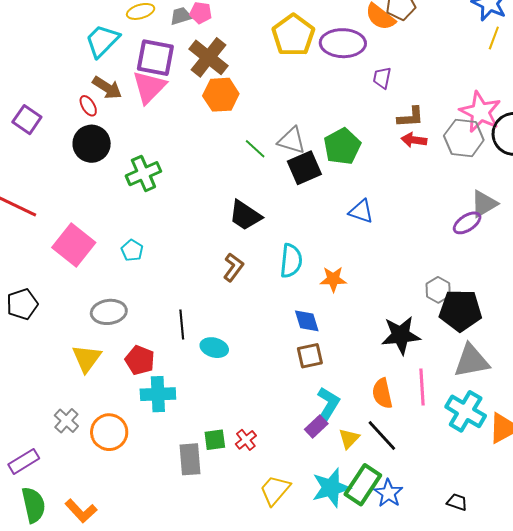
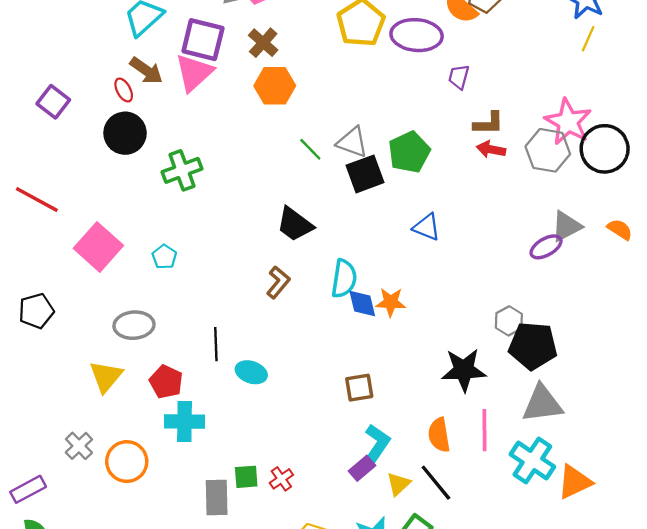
brown cross: (208, 57) -> (263, 43), size x0.7
blue diamond: (307, 321) -> (362, 303), moved

